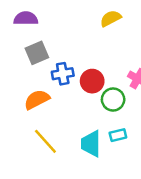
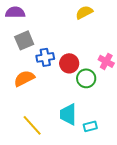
cyan rectangle: (118, 135) -> (90, 126), moved
yellow line: (45, 141) -> (32, 125), moved

